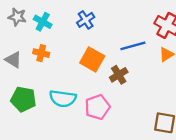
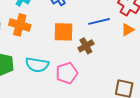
orange cross: (41, 53) -> (20, 25), size x1.5
orange square: (92, 59) -> (64, 32), turned -30

